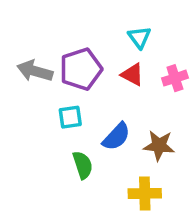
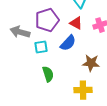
gray arrow: (35, 71) -> (20, 32), moved
blue semicircle: (116, 137) -> (68, 43), moved

